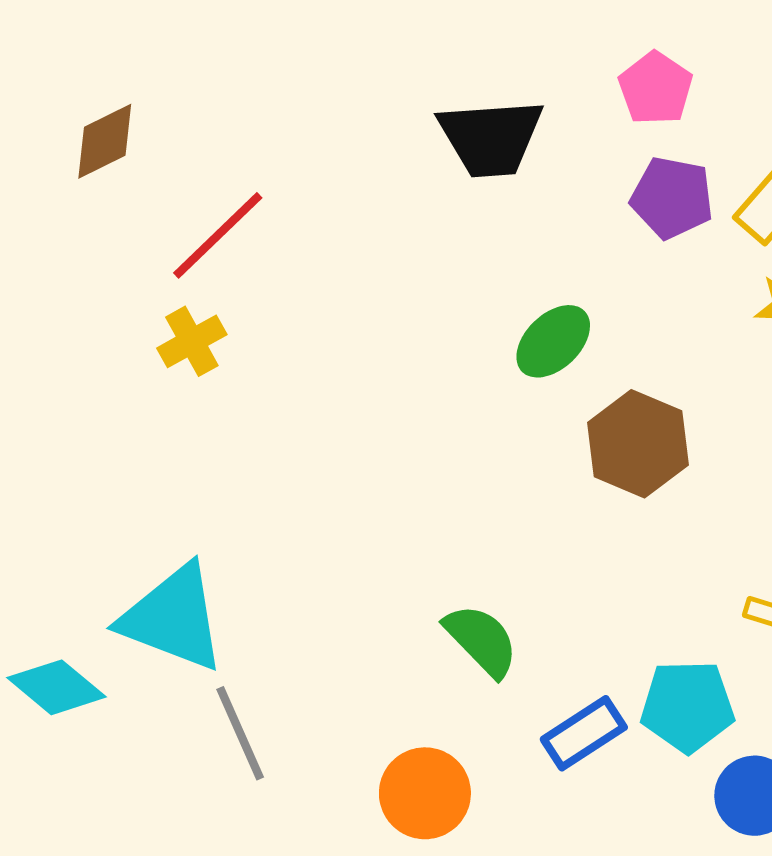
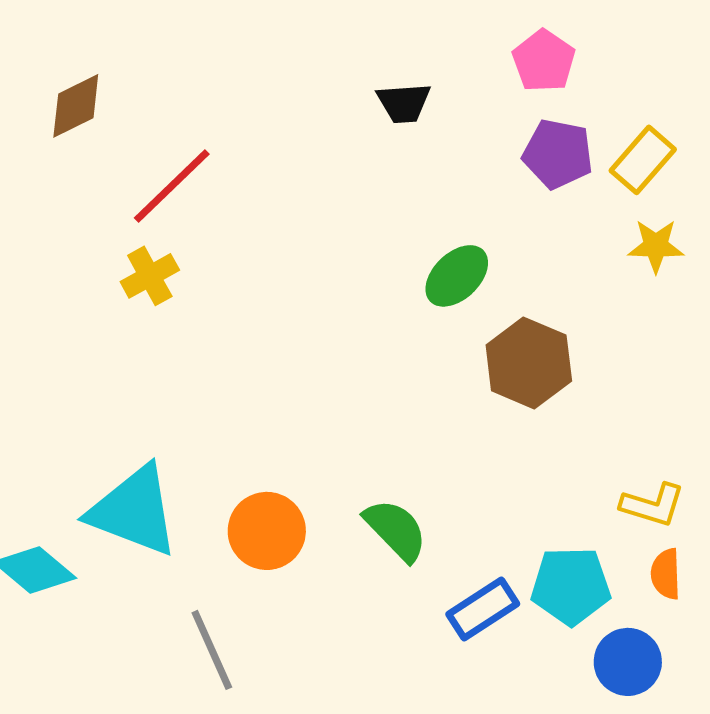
black trapezoid: (491, 138) -> (404, 103), size x0.6
gray line: (240, 733) -> (212, 650), moved
orange circle: (425, 793) -> (267, 531), moved

